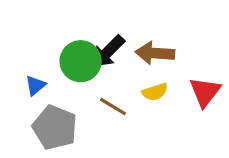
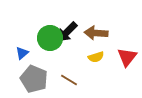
brown line: (113, 106) -> (69, 80), moved

